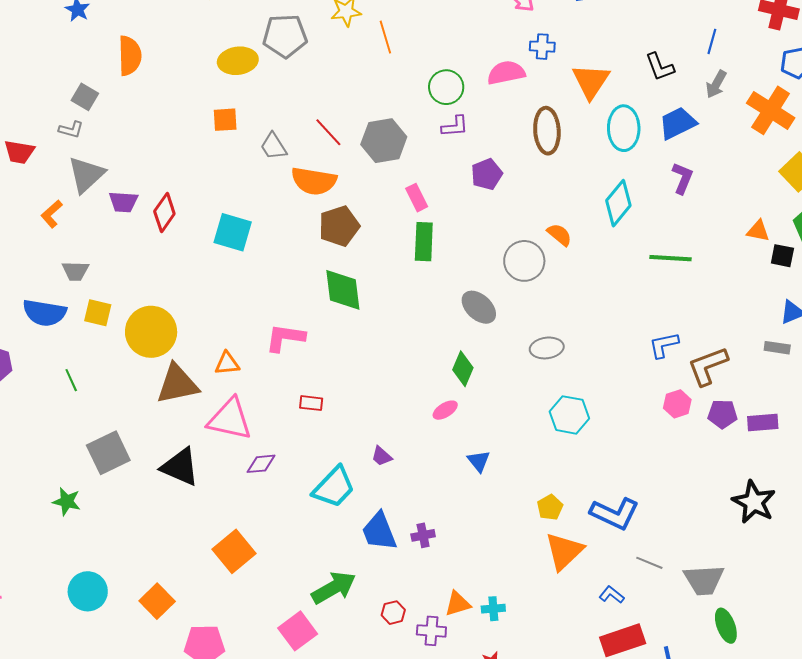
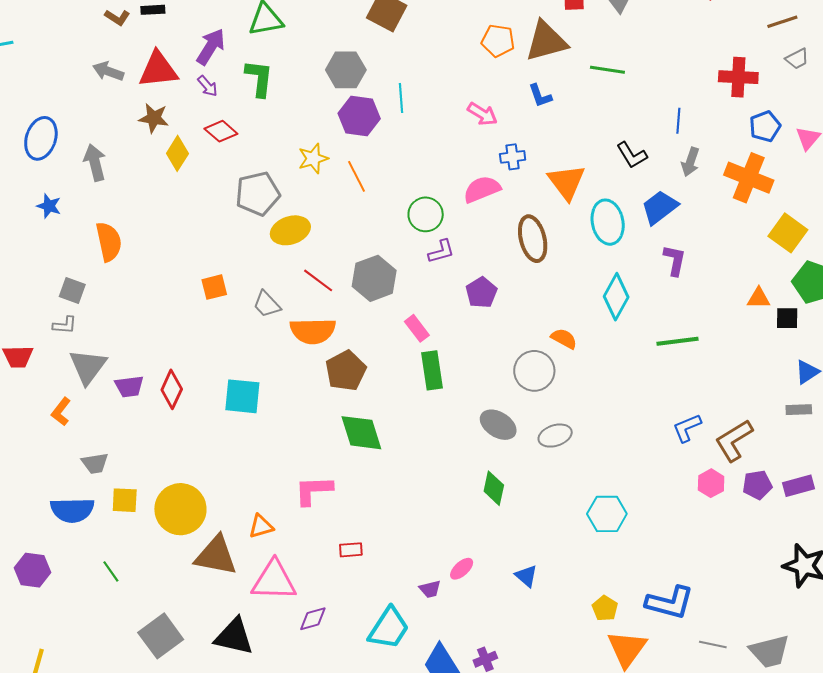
yellow ellipse: (238, 61) -> (290, 230), moved
gray ellipse: (547, 348) -> (555, 436), moved
brown triangle: (177, 384) -> (216, 556), turned 33
pink ellipse: (445, 410) -> (462, 569), moved
purple trapezoid: (382, 456) -> (430, 589), turned -45

